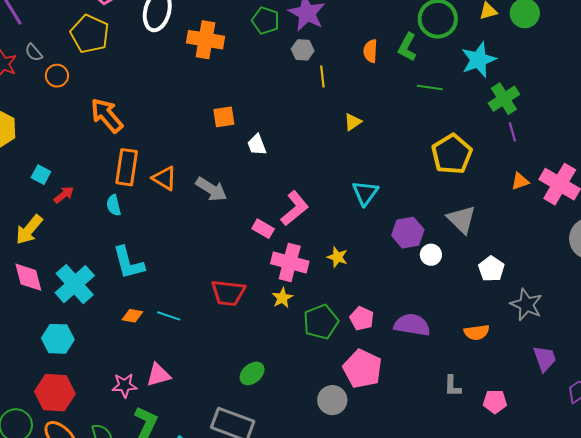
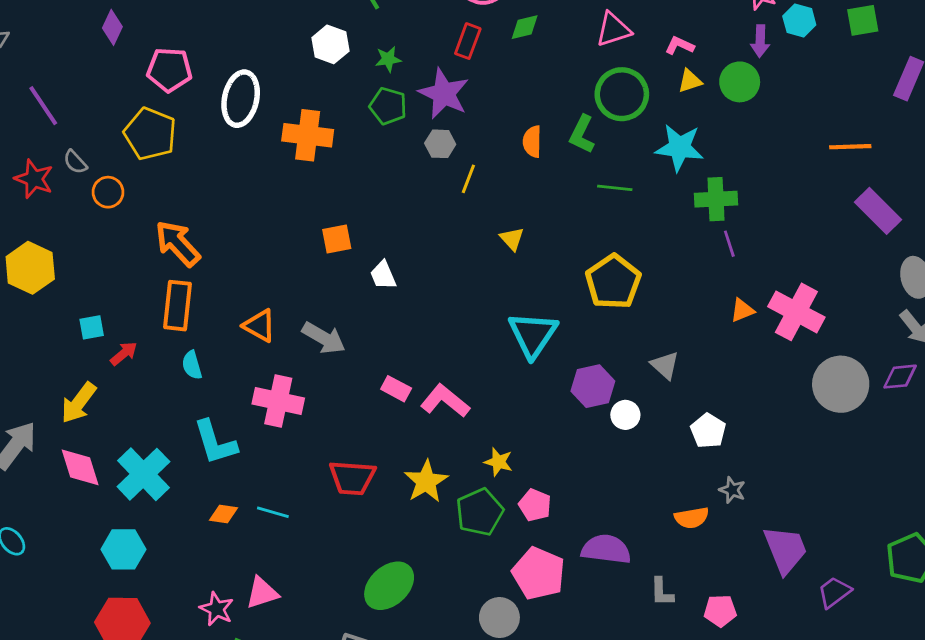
cyan star: (479, 60) -> (679, 148), turned 30
yellow line: (322, 77) -> (468, 179), turned 30
green cross: (504, 99) -> (716, 199), turned 32
yellow triangle: (353, 122) -> (512, 239), turned -36
yellow pentagon: (452, 154) -> (613, 282), moved
orange rectangle: (127, 167) -> (177, 306), moved
cyan square: (41, 175) -> (92, 327), turned -36
cyan triangle: (365, 193) -> (533, 335), size x1.4
pink L-shape: (295, 208) -> (445, 401), moved, turned -99
gray triangle: (462, 219) -> (665, 365), size x0.7
yellow star: (337, 257) -> (498, 462), moved
pink cross: (290, 262) -> (278, 401), moved
yellow star: (282, 298) -> (426, 481), size x1.5
gray star: (526, 305) -> (732, 490), moved, size x0.6
purple semicircle: (412, 325) -> (606, 549), moved
purple trapezoid: (545, 359) -> (785, 550), size x1.4
green ellipse: (252, 373) -> (389, 586), size x1.5
pink star: (125, 385) -> (217, 609), turned 30

